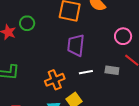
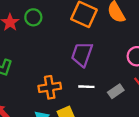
gray rectangle: (112, 70) -> (116, 91), turned -56

